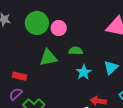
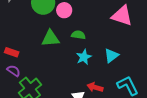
red rectangle: (19, 76) -> (12, 52), moved
purple semicircle: (16, 94) -> (14, 71), turned 72

